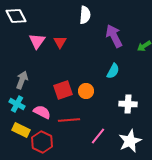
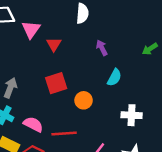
purple arrow: (114, 36) -> (102, 48), moved, size x0.6
pink triangle: (37, 41) -> (31, 29), moved
red square: (63, 90) -> (56, 83), moved

